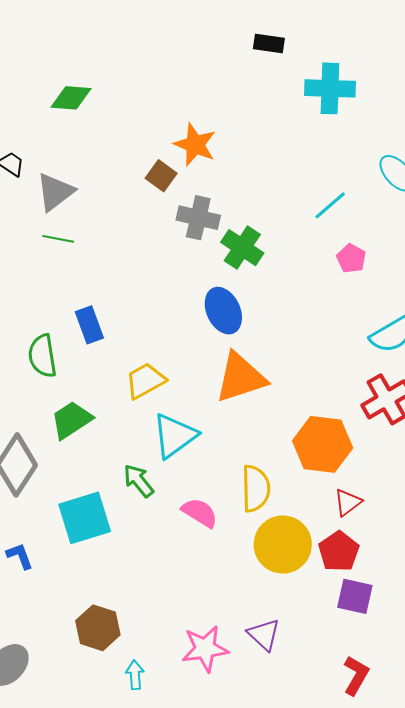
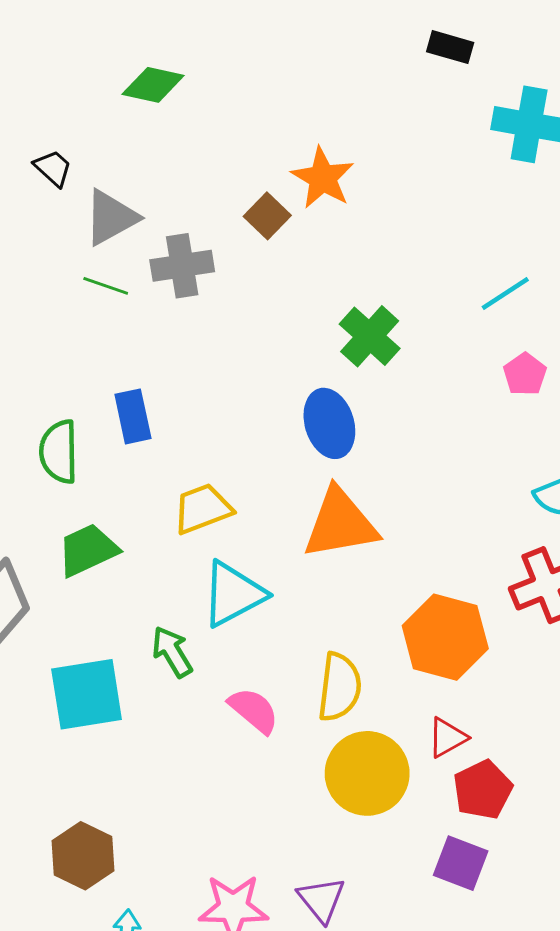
gray cross: (198, 218) -> (182, 266), moved, turned -30
red triangle: (348, 502) -> (447, 738), moved
red pentagon: (339, 551) -> (483, 790), moved

